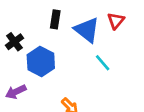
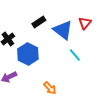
black rectangle: (55, 19) -> (39, 22), turned 48

